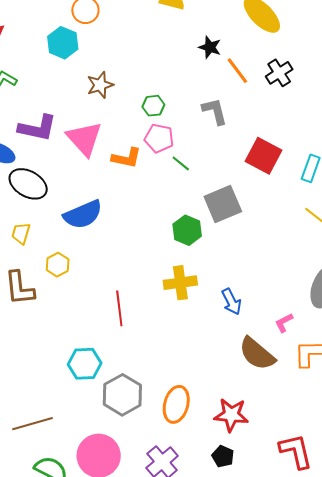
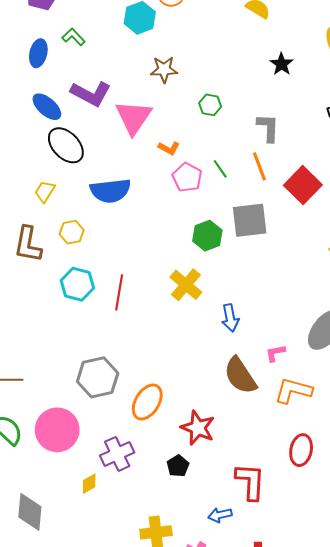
orange line: (237, 71) -> (259, 166), moved
pink pentagon: (159, 138) -> (187, 177), moved
orange L-shape: (126, 158) -> (169, 148), size x0.7
yellow cross: (180, 283) -> (186, 285), turned 32
cyan hexagon: (85, 364) -> (77, 284), moved

